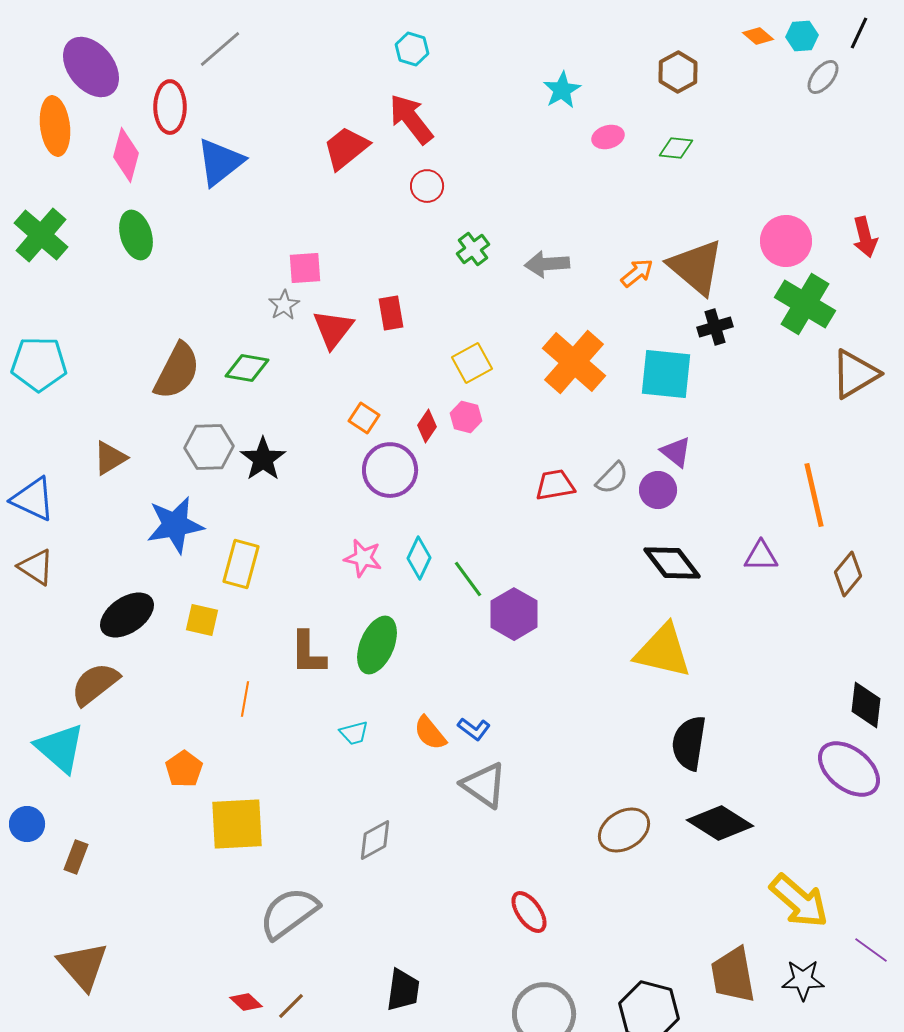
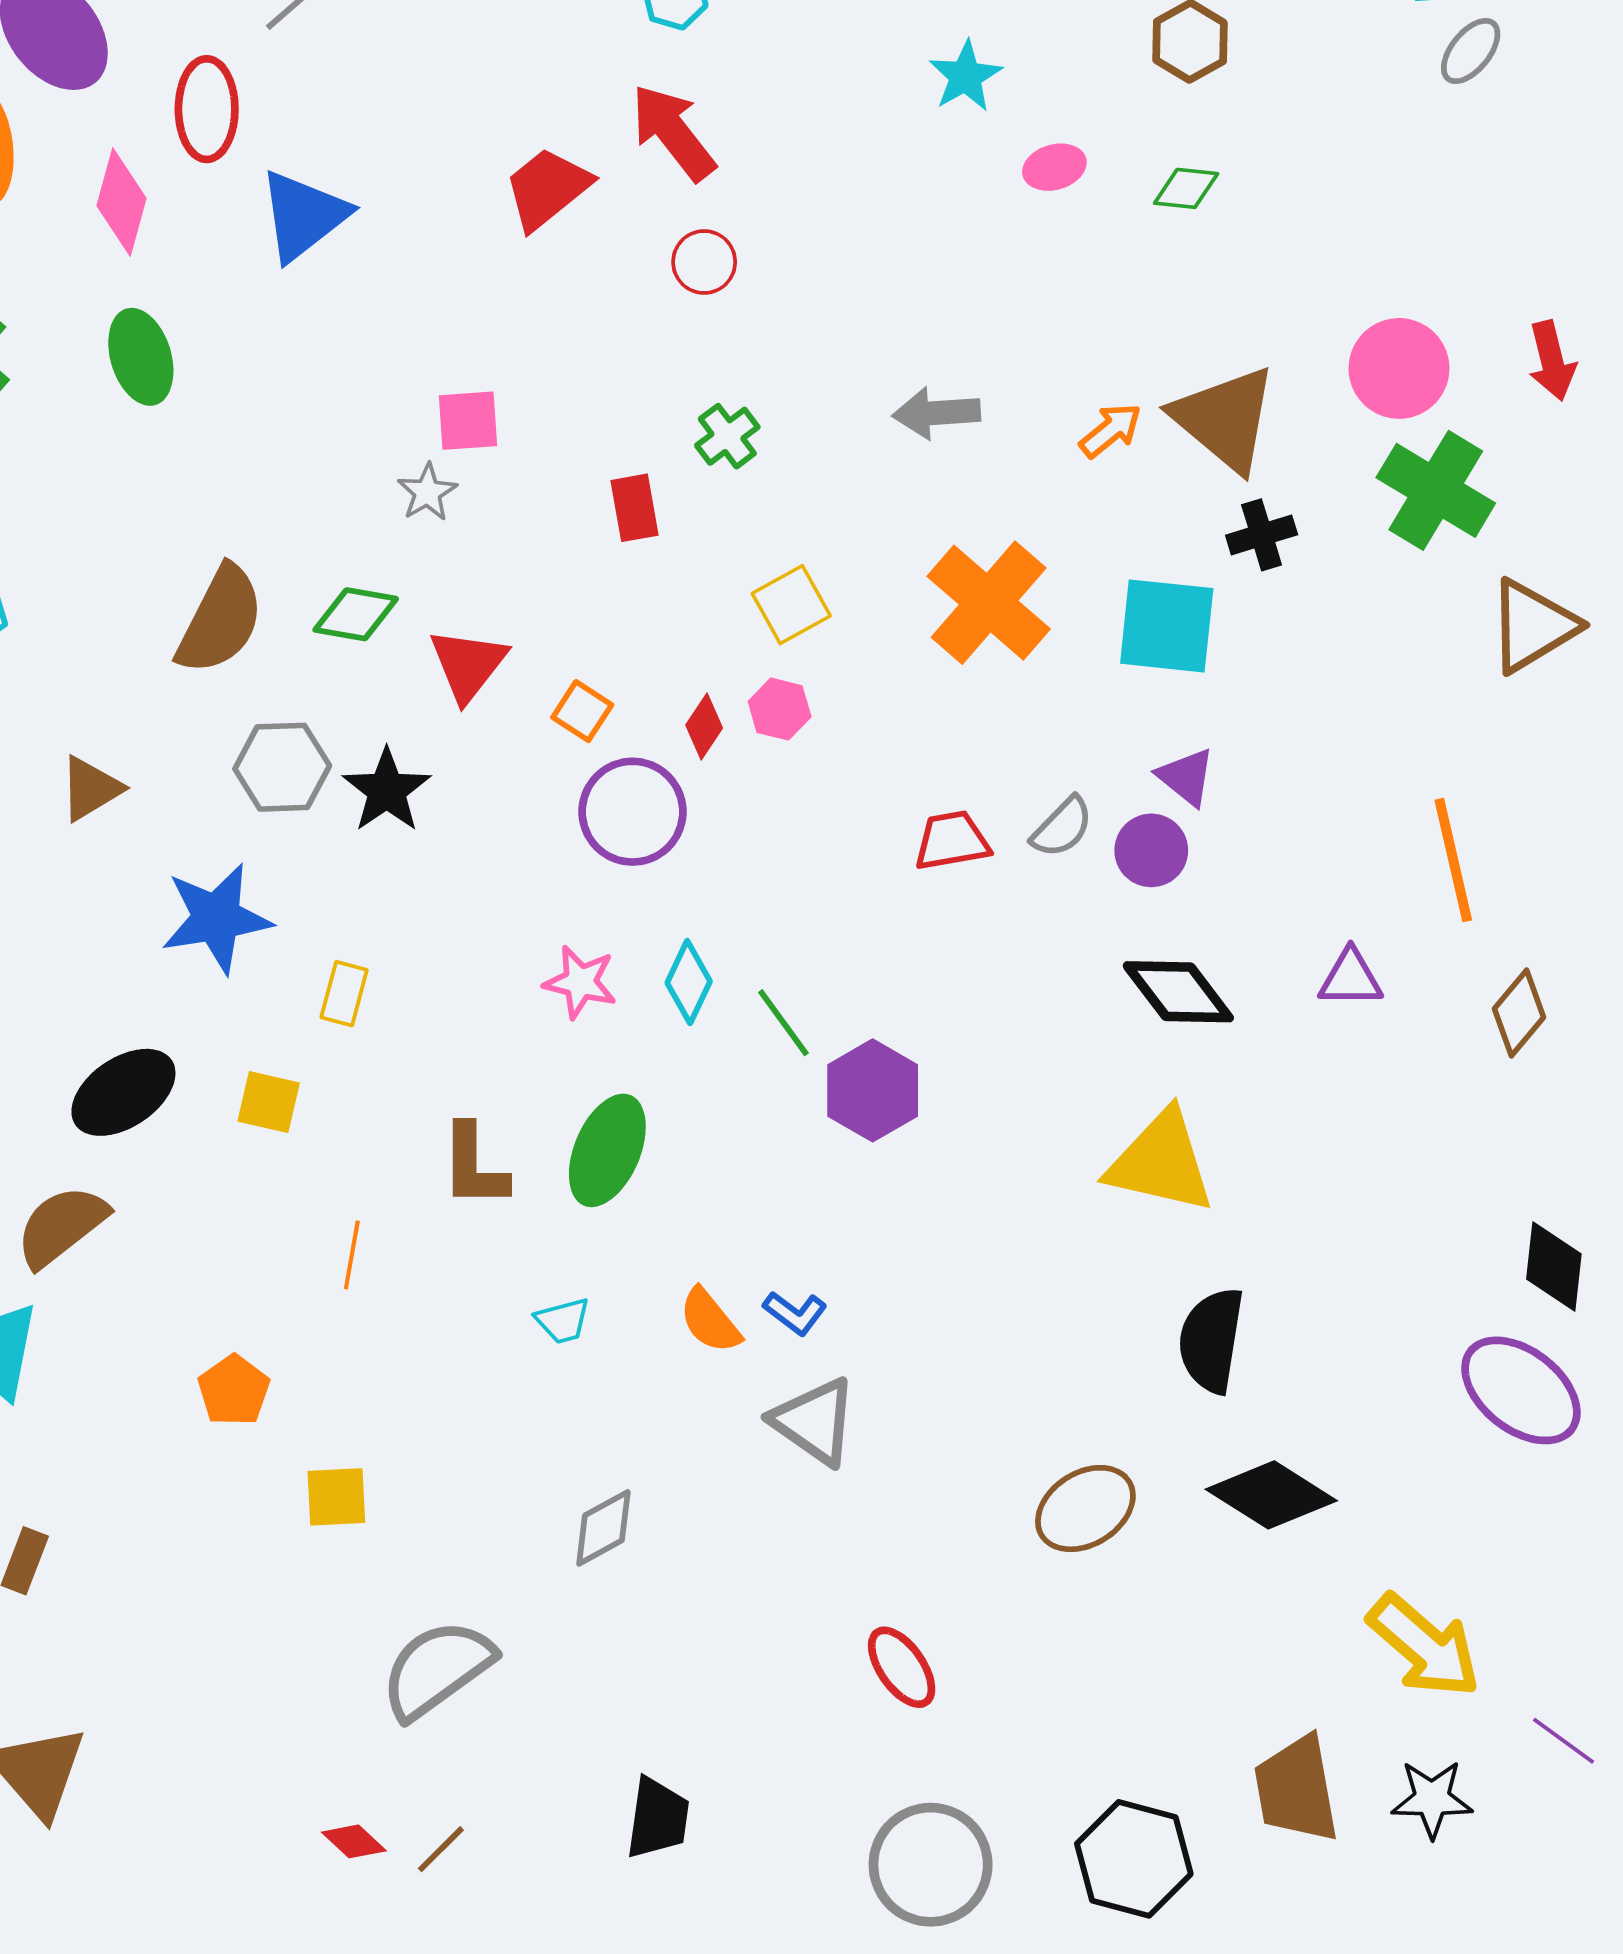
green cross: (473, 249) -> (727, 436), moved
red triangle: (333, 329) -> (468, 665), moved
yellow rectangle: (241, 564) -> (344, 994), size x0.7
yellow square: (237, 824) -> (336, 1497), size x0.6

